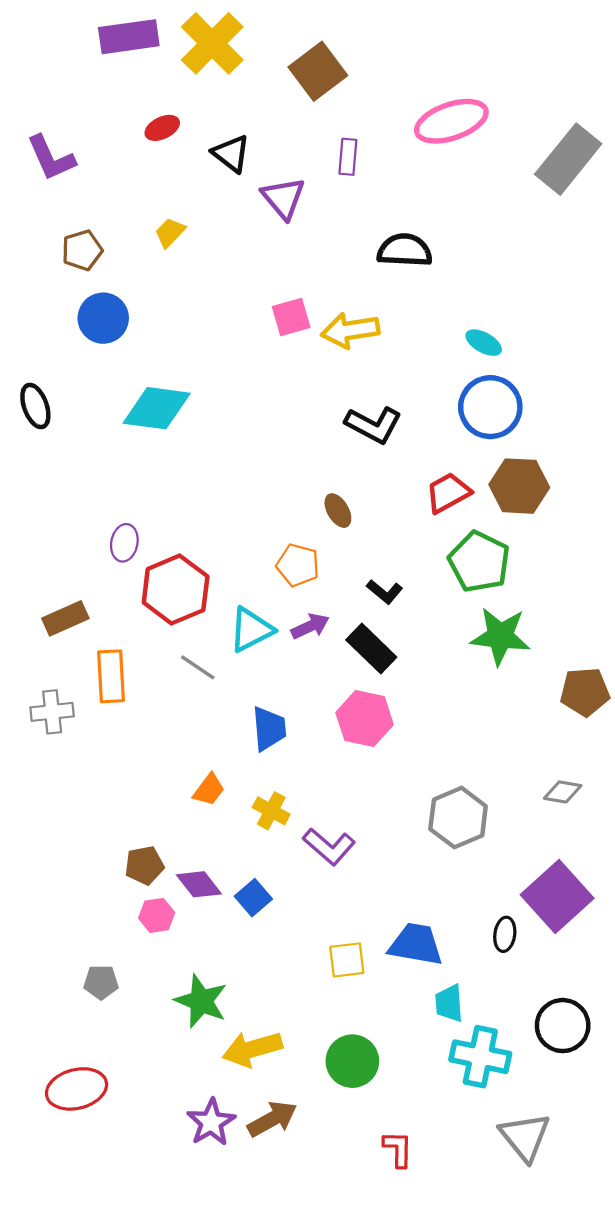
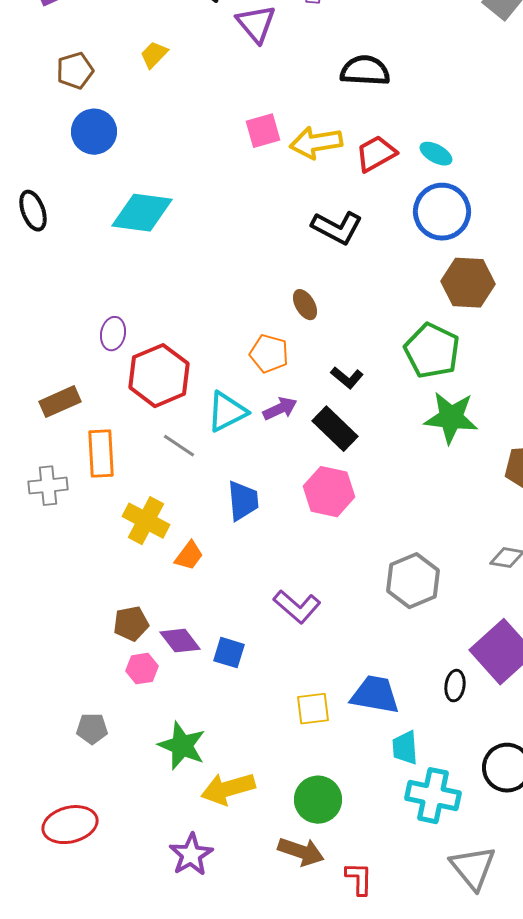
red trapezoid: (448, 493) -> (376, 154), moved
yellow cross: (271, 811) -> (146, 521), moved, size x1.4
blue square: (253, 898) -> (229, 653), turned -32
brown arrow: (272, 1119) -> (301, 852), moved, turned 48

